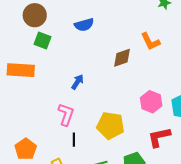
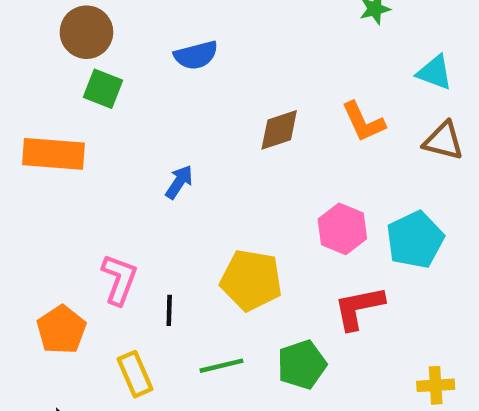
orange L-shape: (150, 41) -> (363, 122), moved
pink L-shape: (66, 114) -> (119, 279), moved

